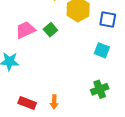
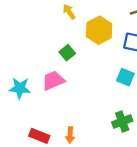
pink trapezoid: (25, 30) -> (53, 81), moved

